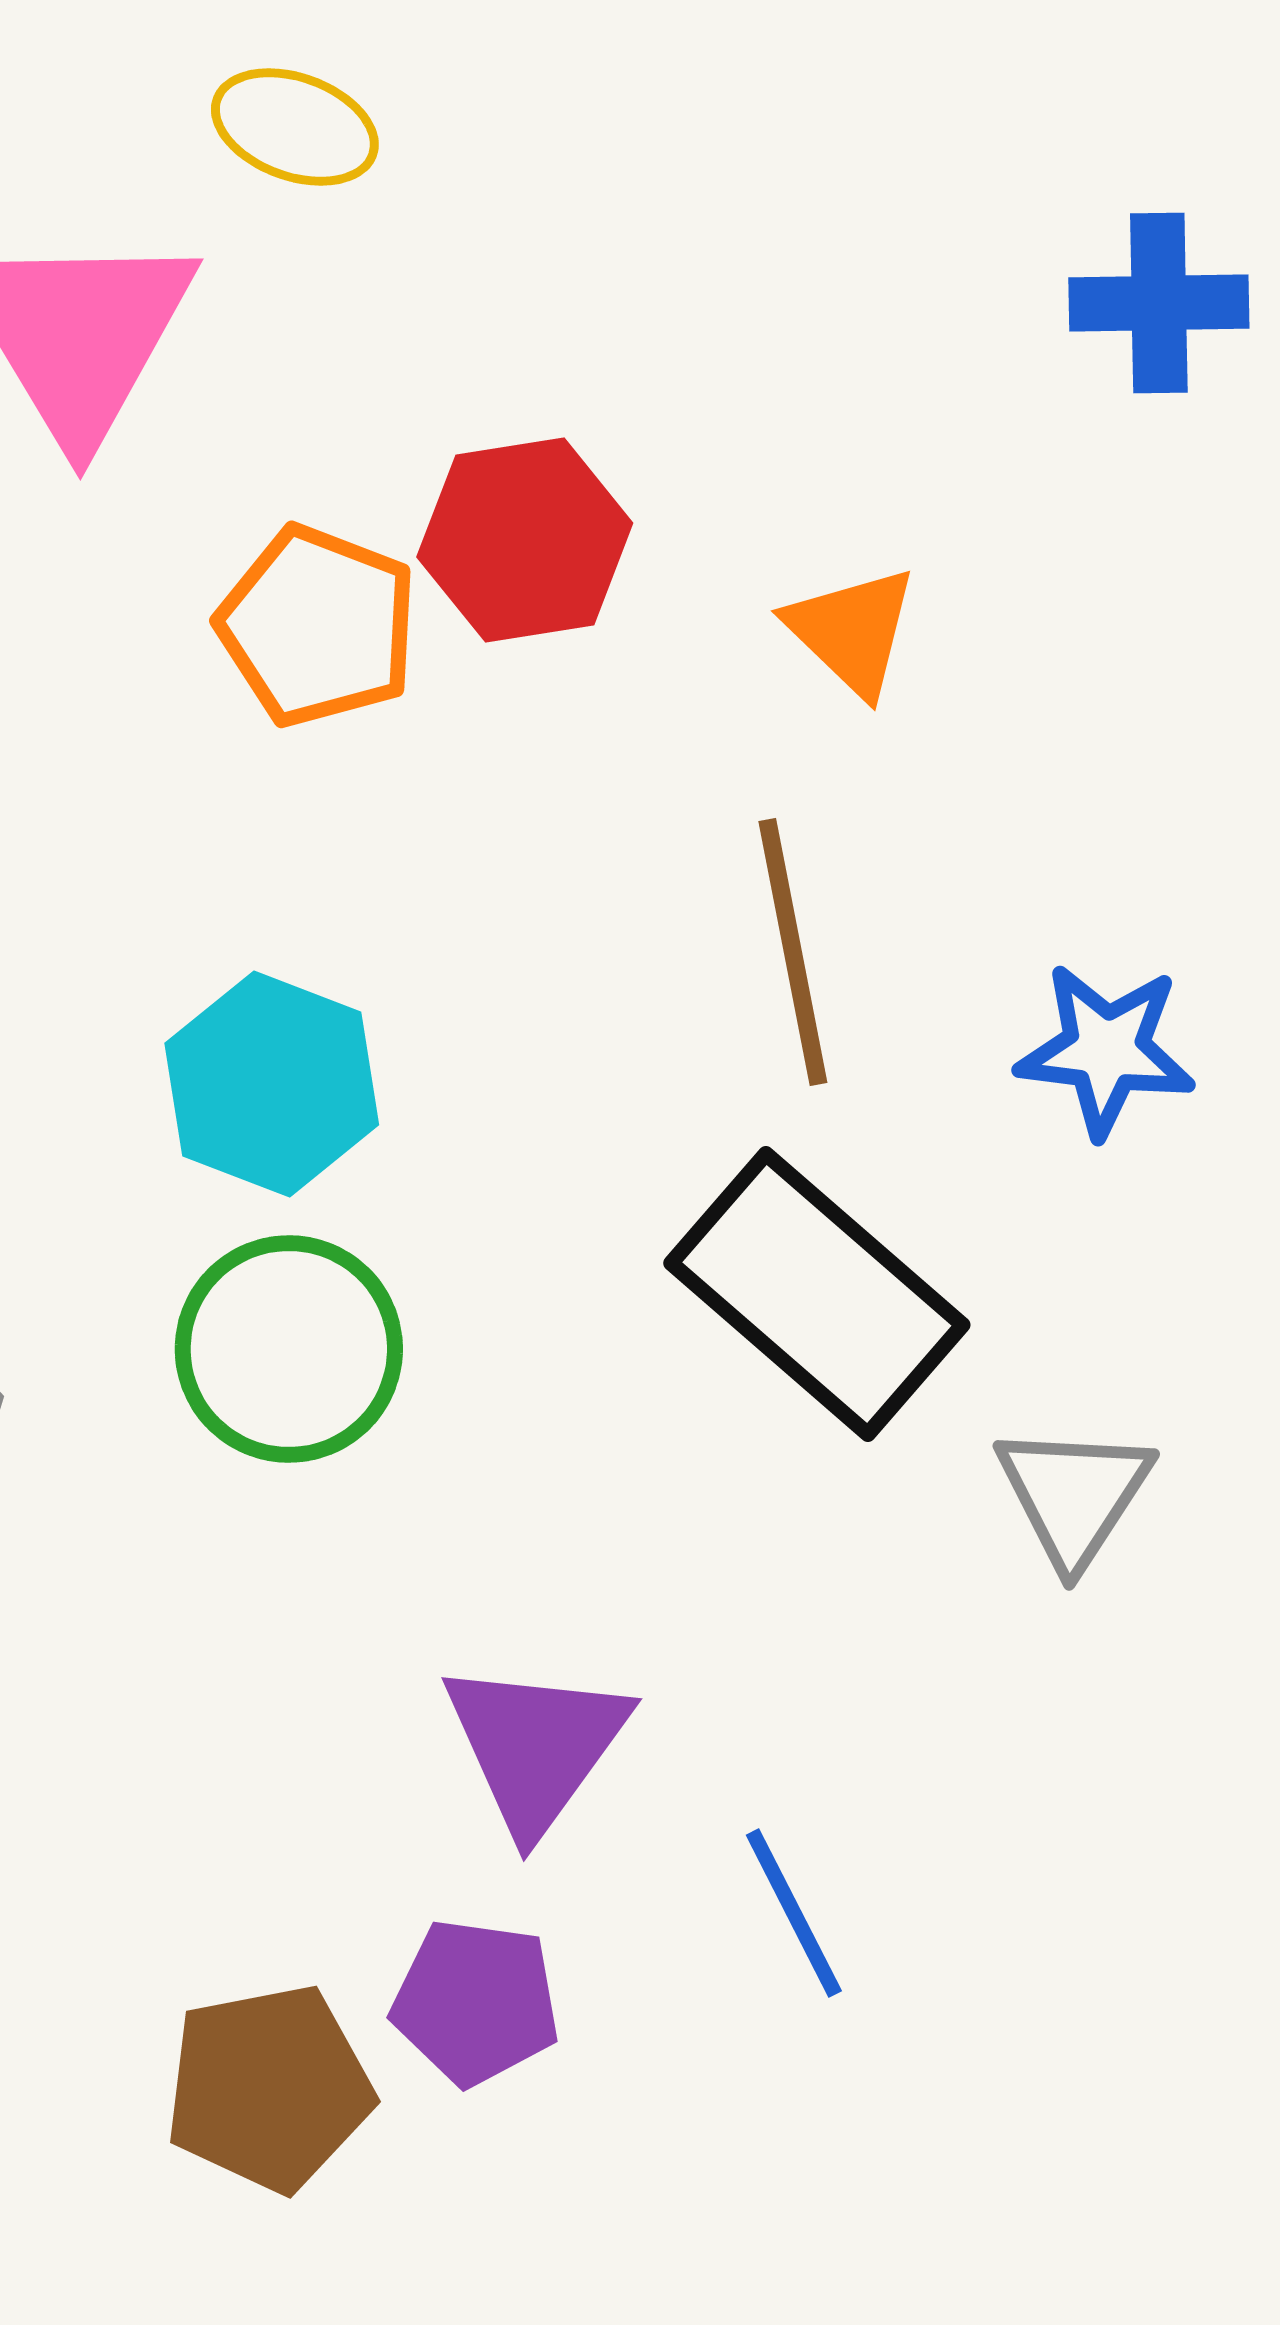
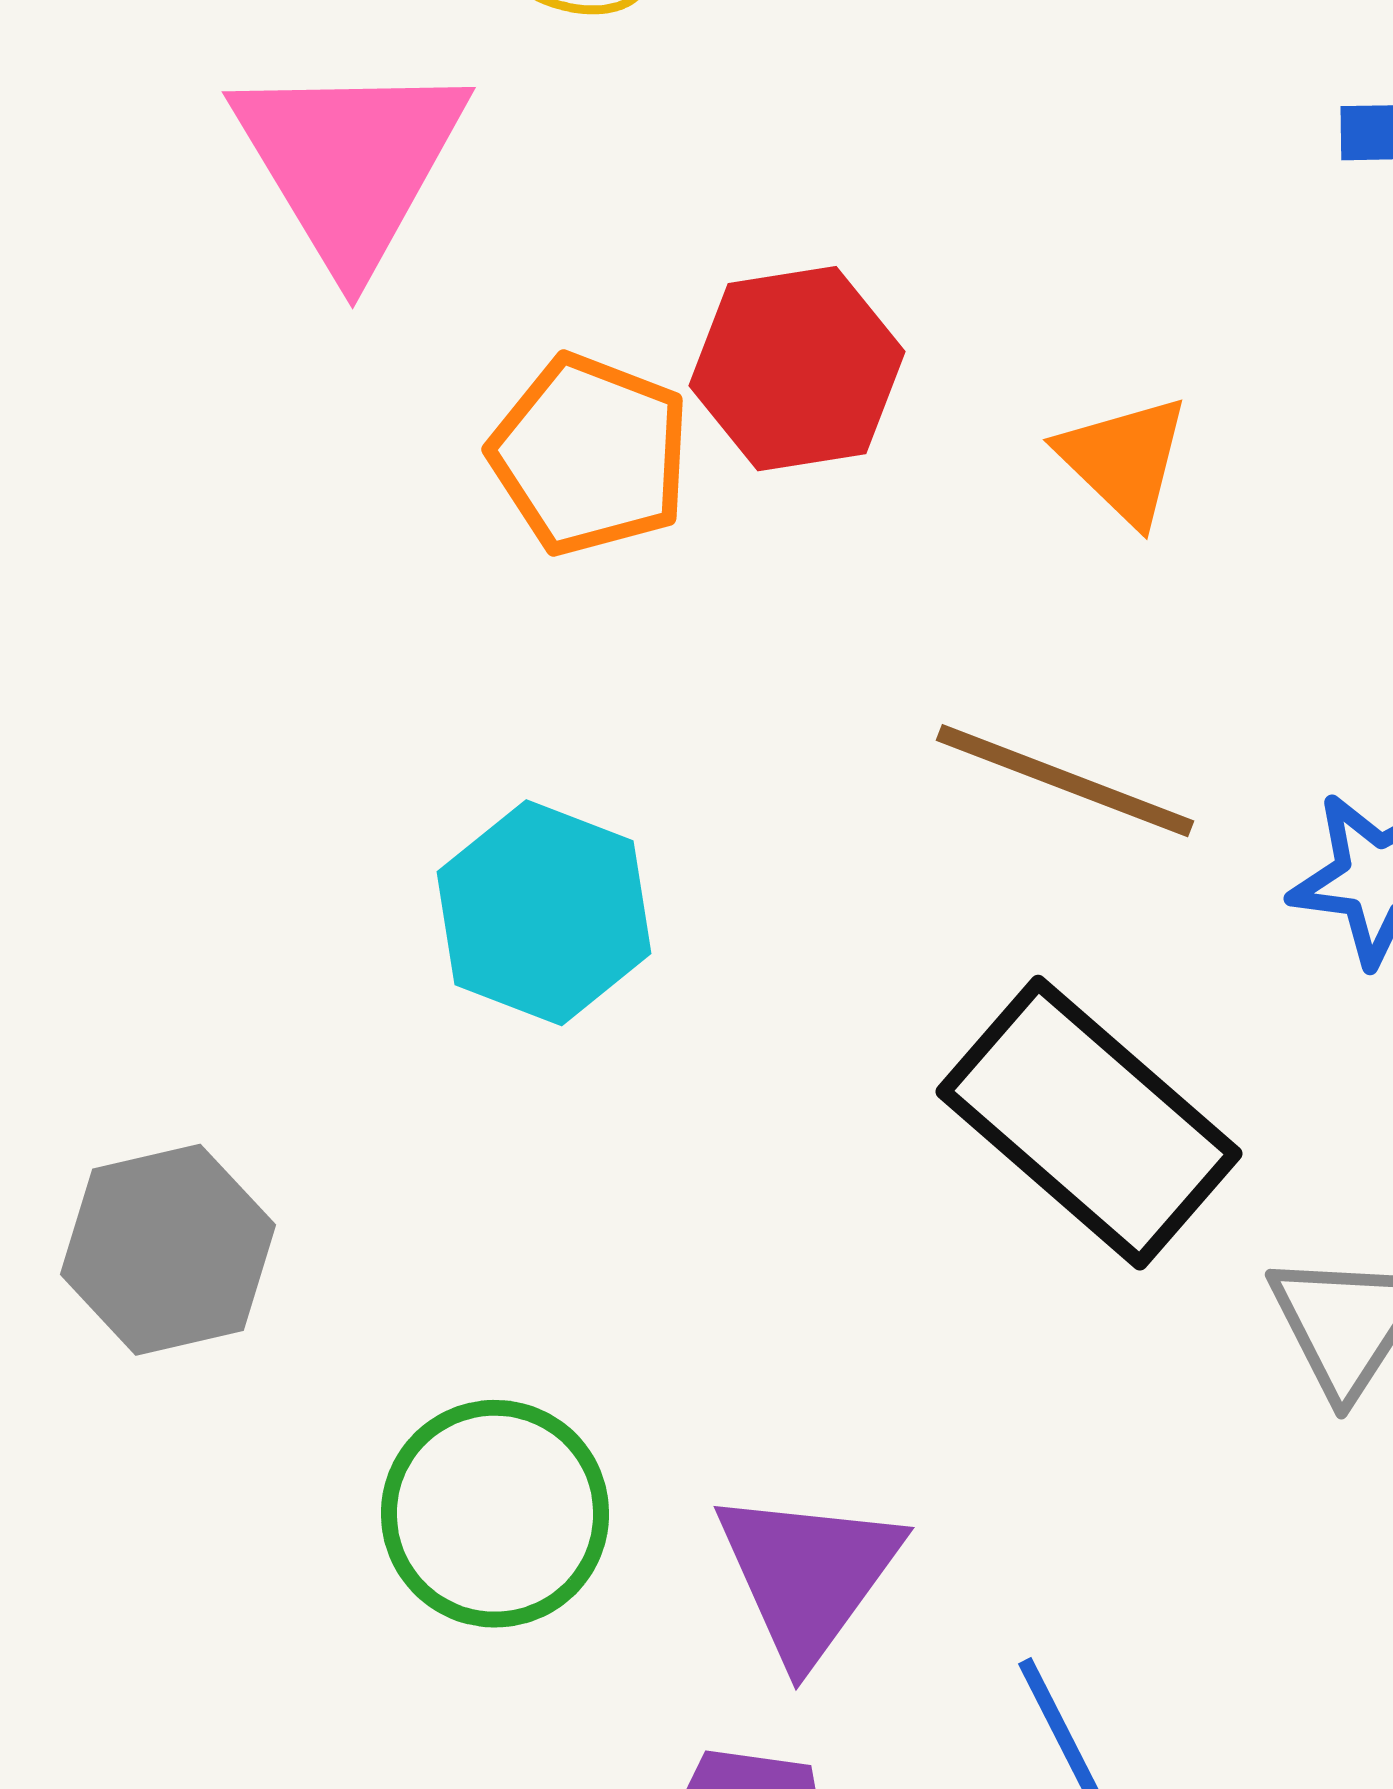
brown line: (793, 952) -> (1065, 781), turned -58
green circle: (289, 1349) -> (495, 1514), moved

